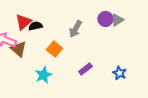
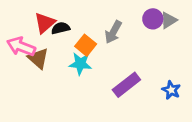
orange square: (54, 49) -> (86, 45), moved
purple rectangle: (85, 69) -> (126, 85), size x1.5
cyan star: (43, 75) -> (80, 64), moved, turned 30

